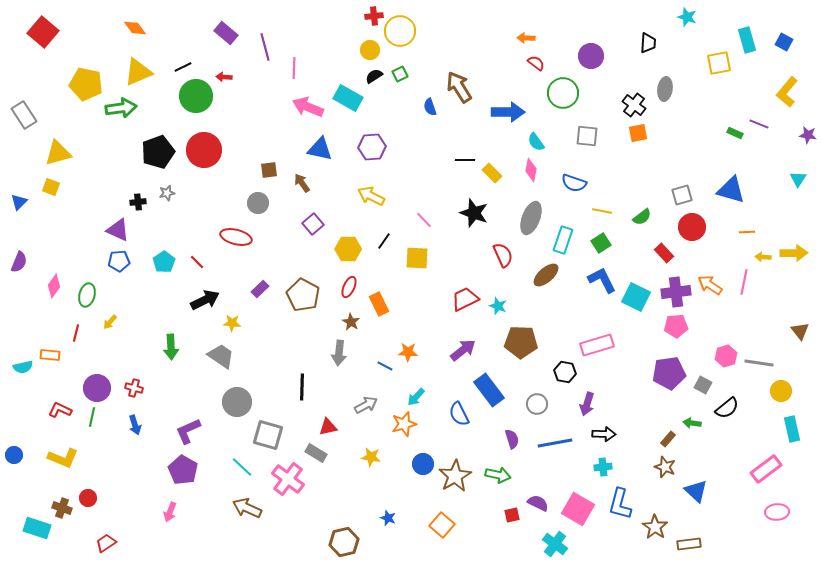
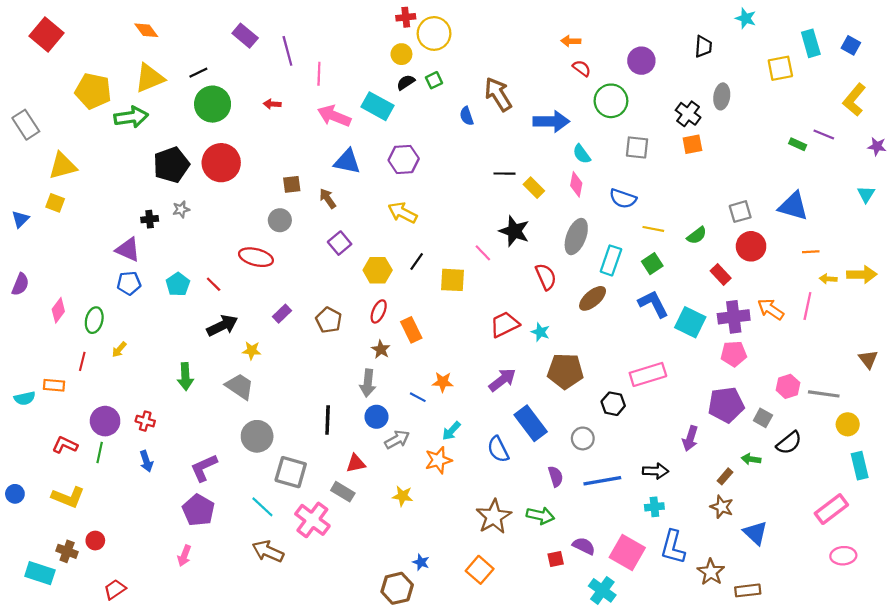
red arrow: (224, 77) -> (272, 104), moved
pink line: (424, 220) -> (483, 253), moved
brown pentagon: (303, 295) -> (329, 320), size x0.7
purple arrow: (587, 404) -> (690, 438), moved
blue circle: (423, 464) -> (376, 417), moved
brown hexagon: (344, 542) -> (397, 588), moved

